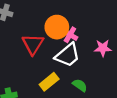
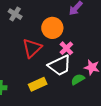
orange circle: (57, 27) -> (52, 28), moved
green semicircle: (80, 85) -> (78, 79), moved, turned -80

